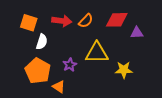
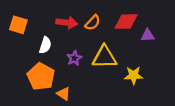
orange square: (29, 23) -> (18, 25), moved
purple star: (70, 65) -> (74, 58), moved

